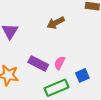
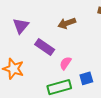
purple rectangle: (38, 63) -> (45, 47), moved

